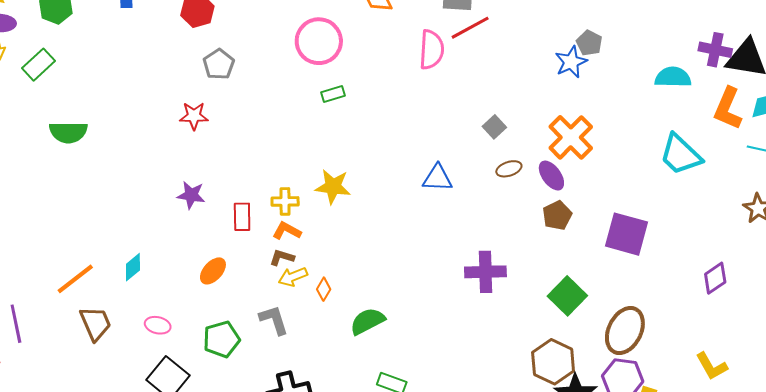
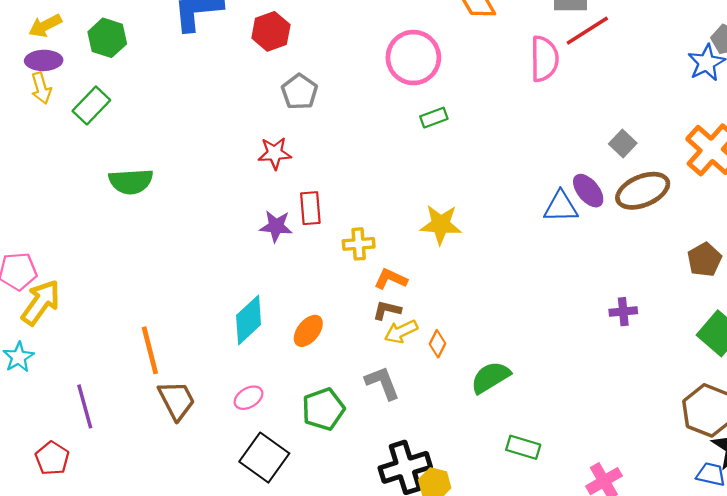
brown ellipse: (509, 169) -> (643, 191), size x1.8
purple ellipse: (551, 176) -> (588, 191), moved
purple star: (191, 195) -> (276, 226), moved
yellow cross: (285, 201) -> (359, 244), moved
brown pentagon: (557, 215) -> (704, 260), moved
red rectangle: (242, 217) -> (310, 208), moved
cyan diamond: (133, 267) -> (249, 320), moved, size x1.5
purple cross: (485, 272) -> (623, 312), size x0.6
orange line: (75, 279) -> (150, 350), turned -63
pink ellipse: (158, 325) -> (248, 398), turned -40

